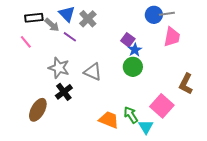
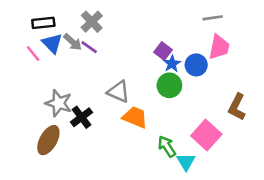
blue triangle: (67, 14) -> (52, 43), moved
blue circle: (154, 15) -> (196, 65), moved
gray cross: (88, 19) -> (92, 22), moved
gray arrow: (52, 25) -> (73, 42), moved
gray star: (59, 68) -> (59, 103), moved
orange trapezoid: (109, 120) -> (135, 117), moved

